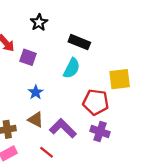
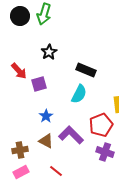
purple square: (28, 57) -> (39, 84), turned -35
red pentagon: (96, 102) -> (101, 125), turned -30
purple L-shape: (63, 128) -> (71, 135), moved

